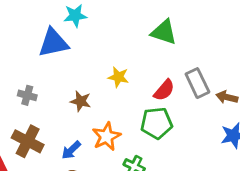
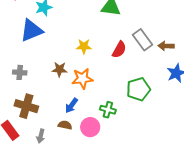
green pentagon: (157, 123) -> (138, 89), moved
orange star: (106, 136) -> (82, 79), moved, turned 30
blue arrow: (71, 150) -> (71, 106), moved

